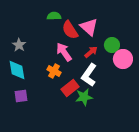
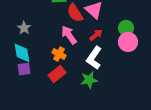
green circle: (112, 45) -> (126, 28), moved
red rectangle: (70, 88) -> (57, 74), moved
purple square: (21, 96) -> (24, 69), moved

